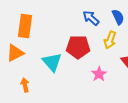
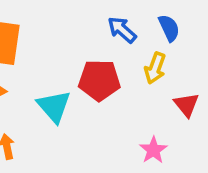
pink star: (99, 74) -> (153, 150), moved

